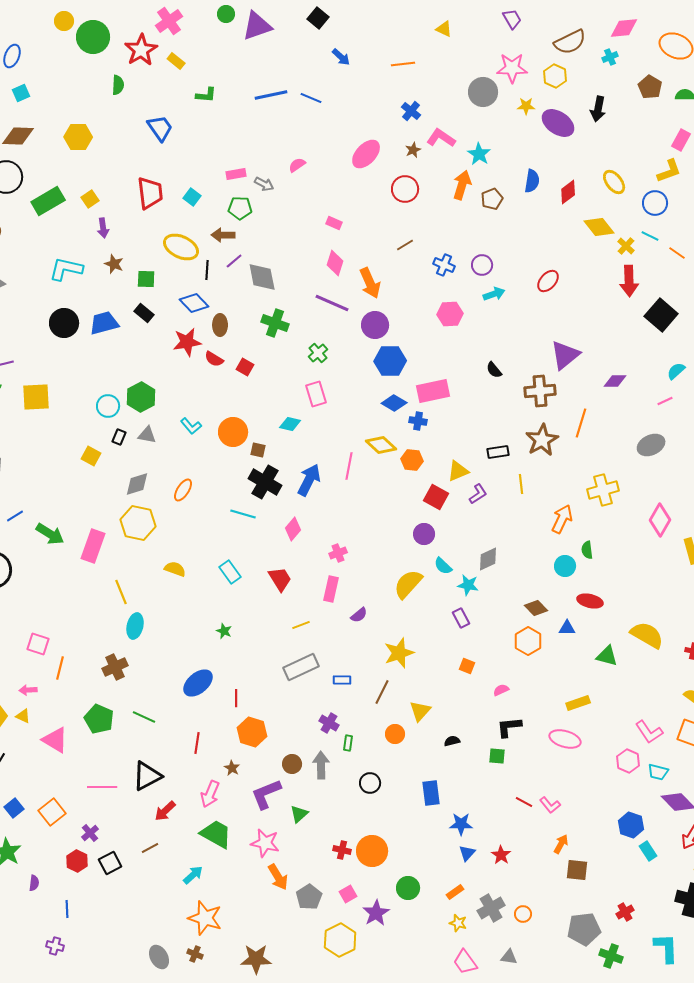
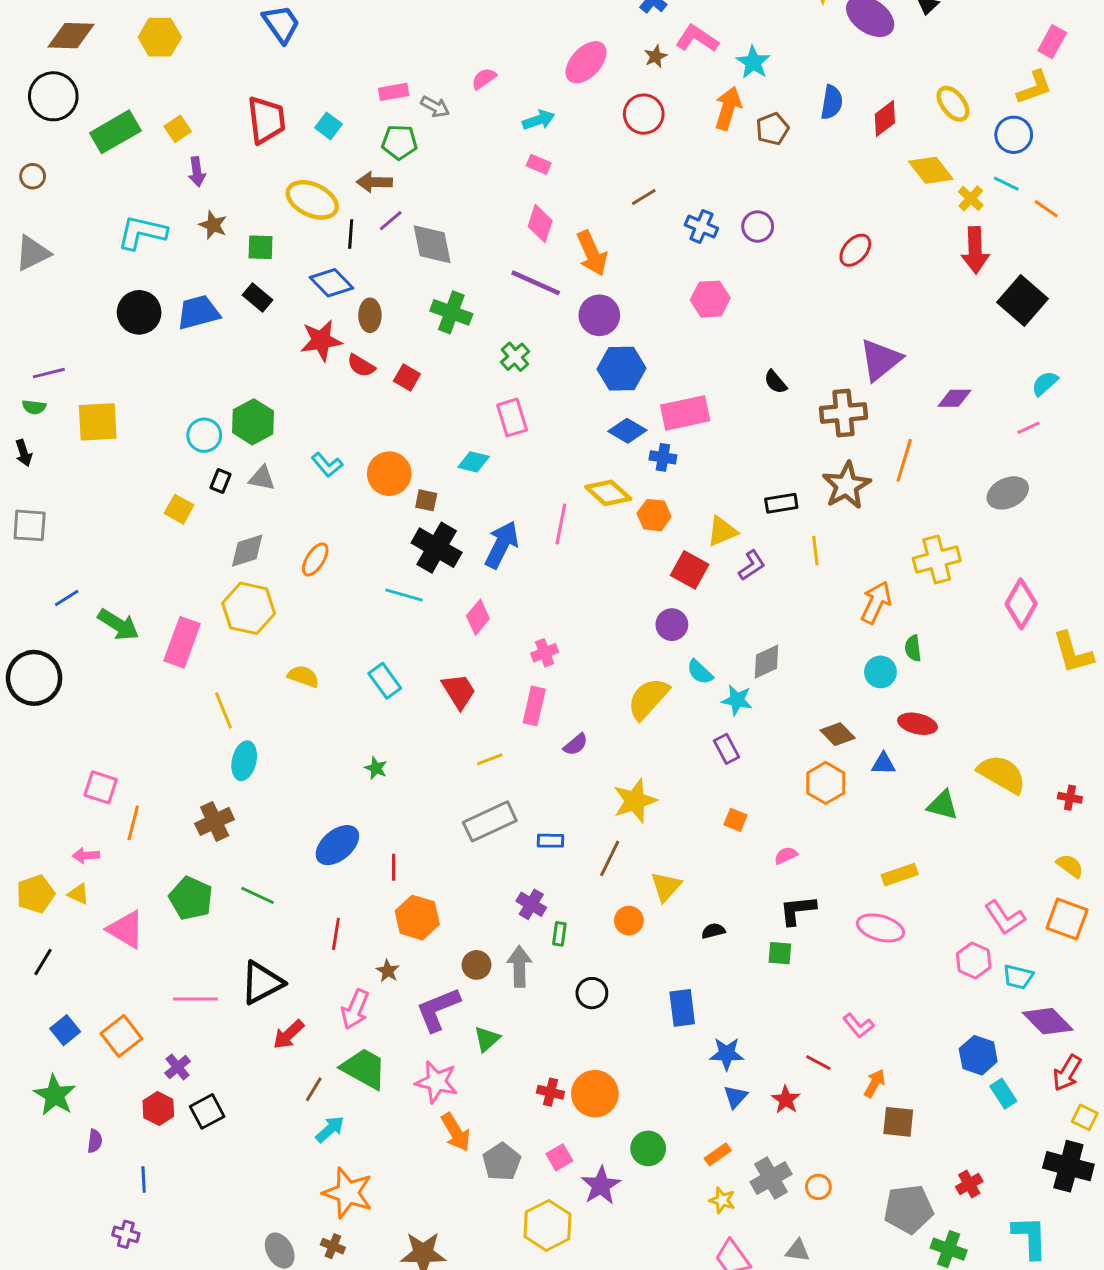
cyan arrow: (494, 294) -> (539, 120), moved
red line: (524, 802) -> (818, 1063), moved
brown line: (150, 848) -> (314, 1089), moved, turned -30

